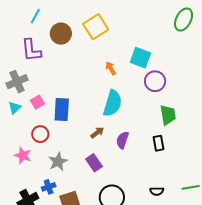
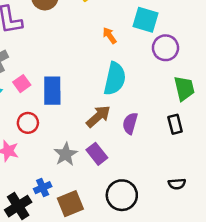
brown arrow: (97, 133) -> (98, 116), size x1.5
gray star: (58, 162) -> (66, 154), moved

